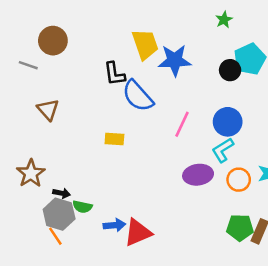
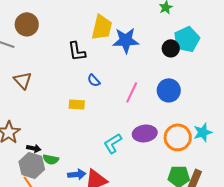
yellow trapezoid: (145, 44) -> (102, 27), turned 32
blue semicircle: (138, 96) -> (94, 80), moved, size x0.5
cyan L-shape: (223, 150) -> (113, 143), moved
orange circle: (239, 180) -> (178, 137), size x1.4

